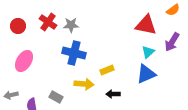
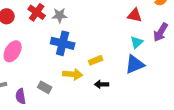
red triangle: (146, 25) -> (135, 15), size x0.7

